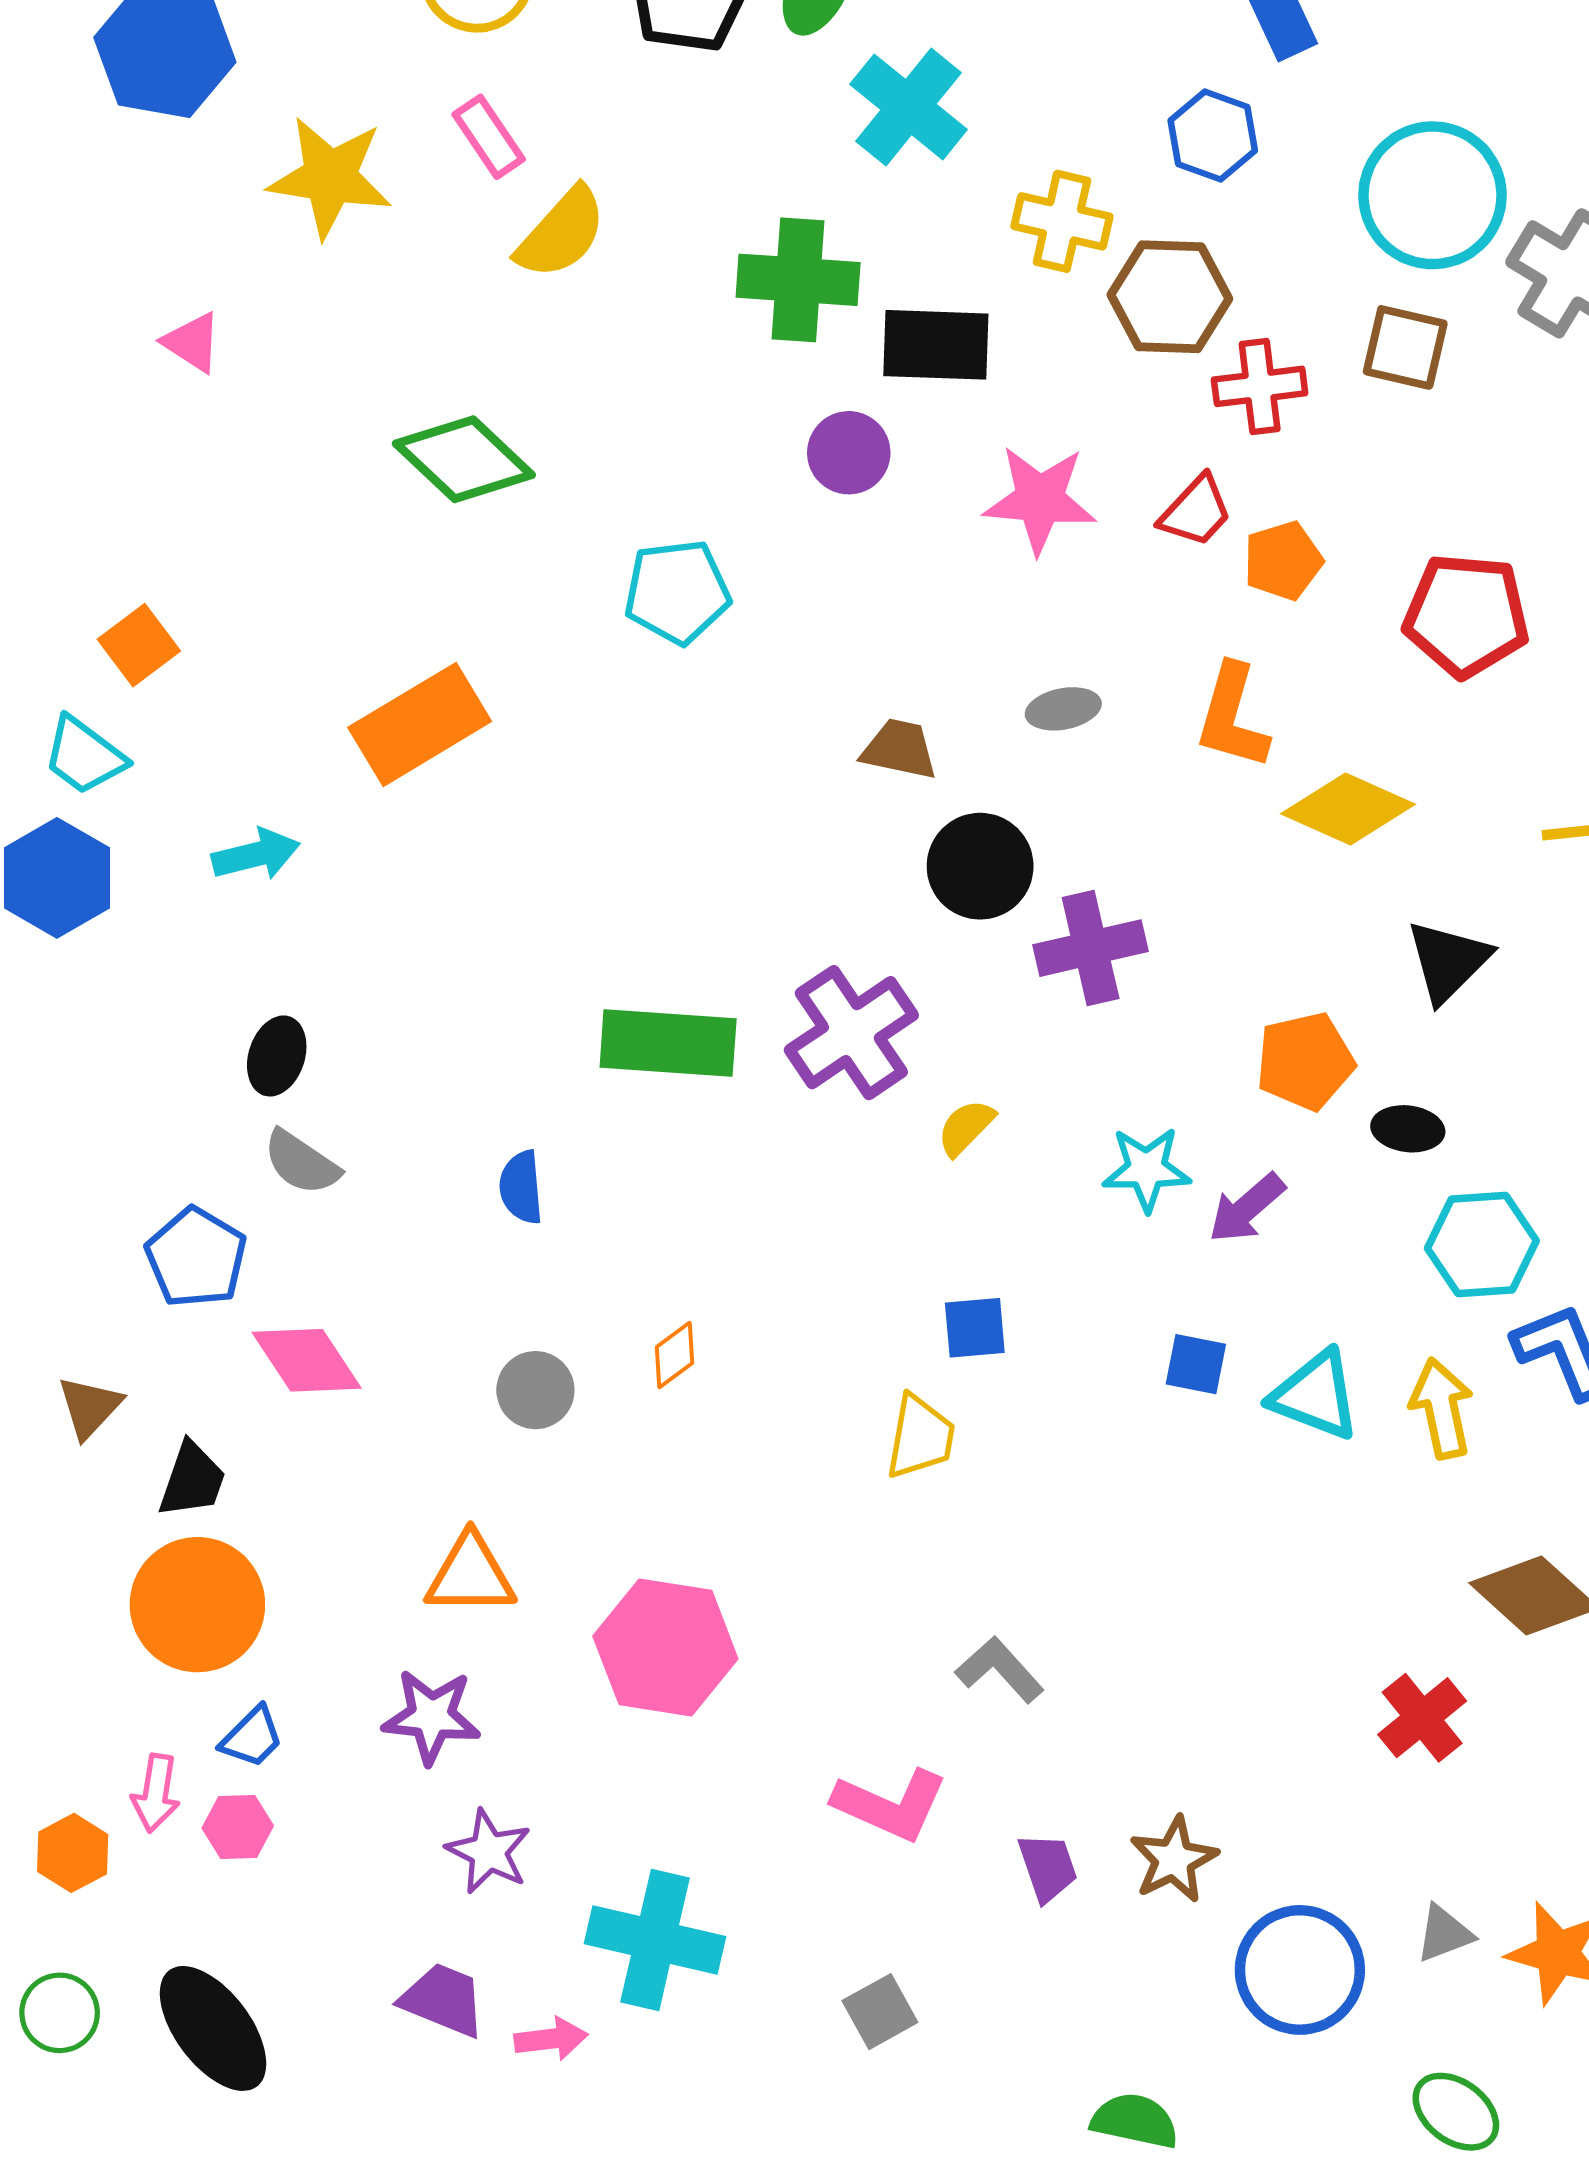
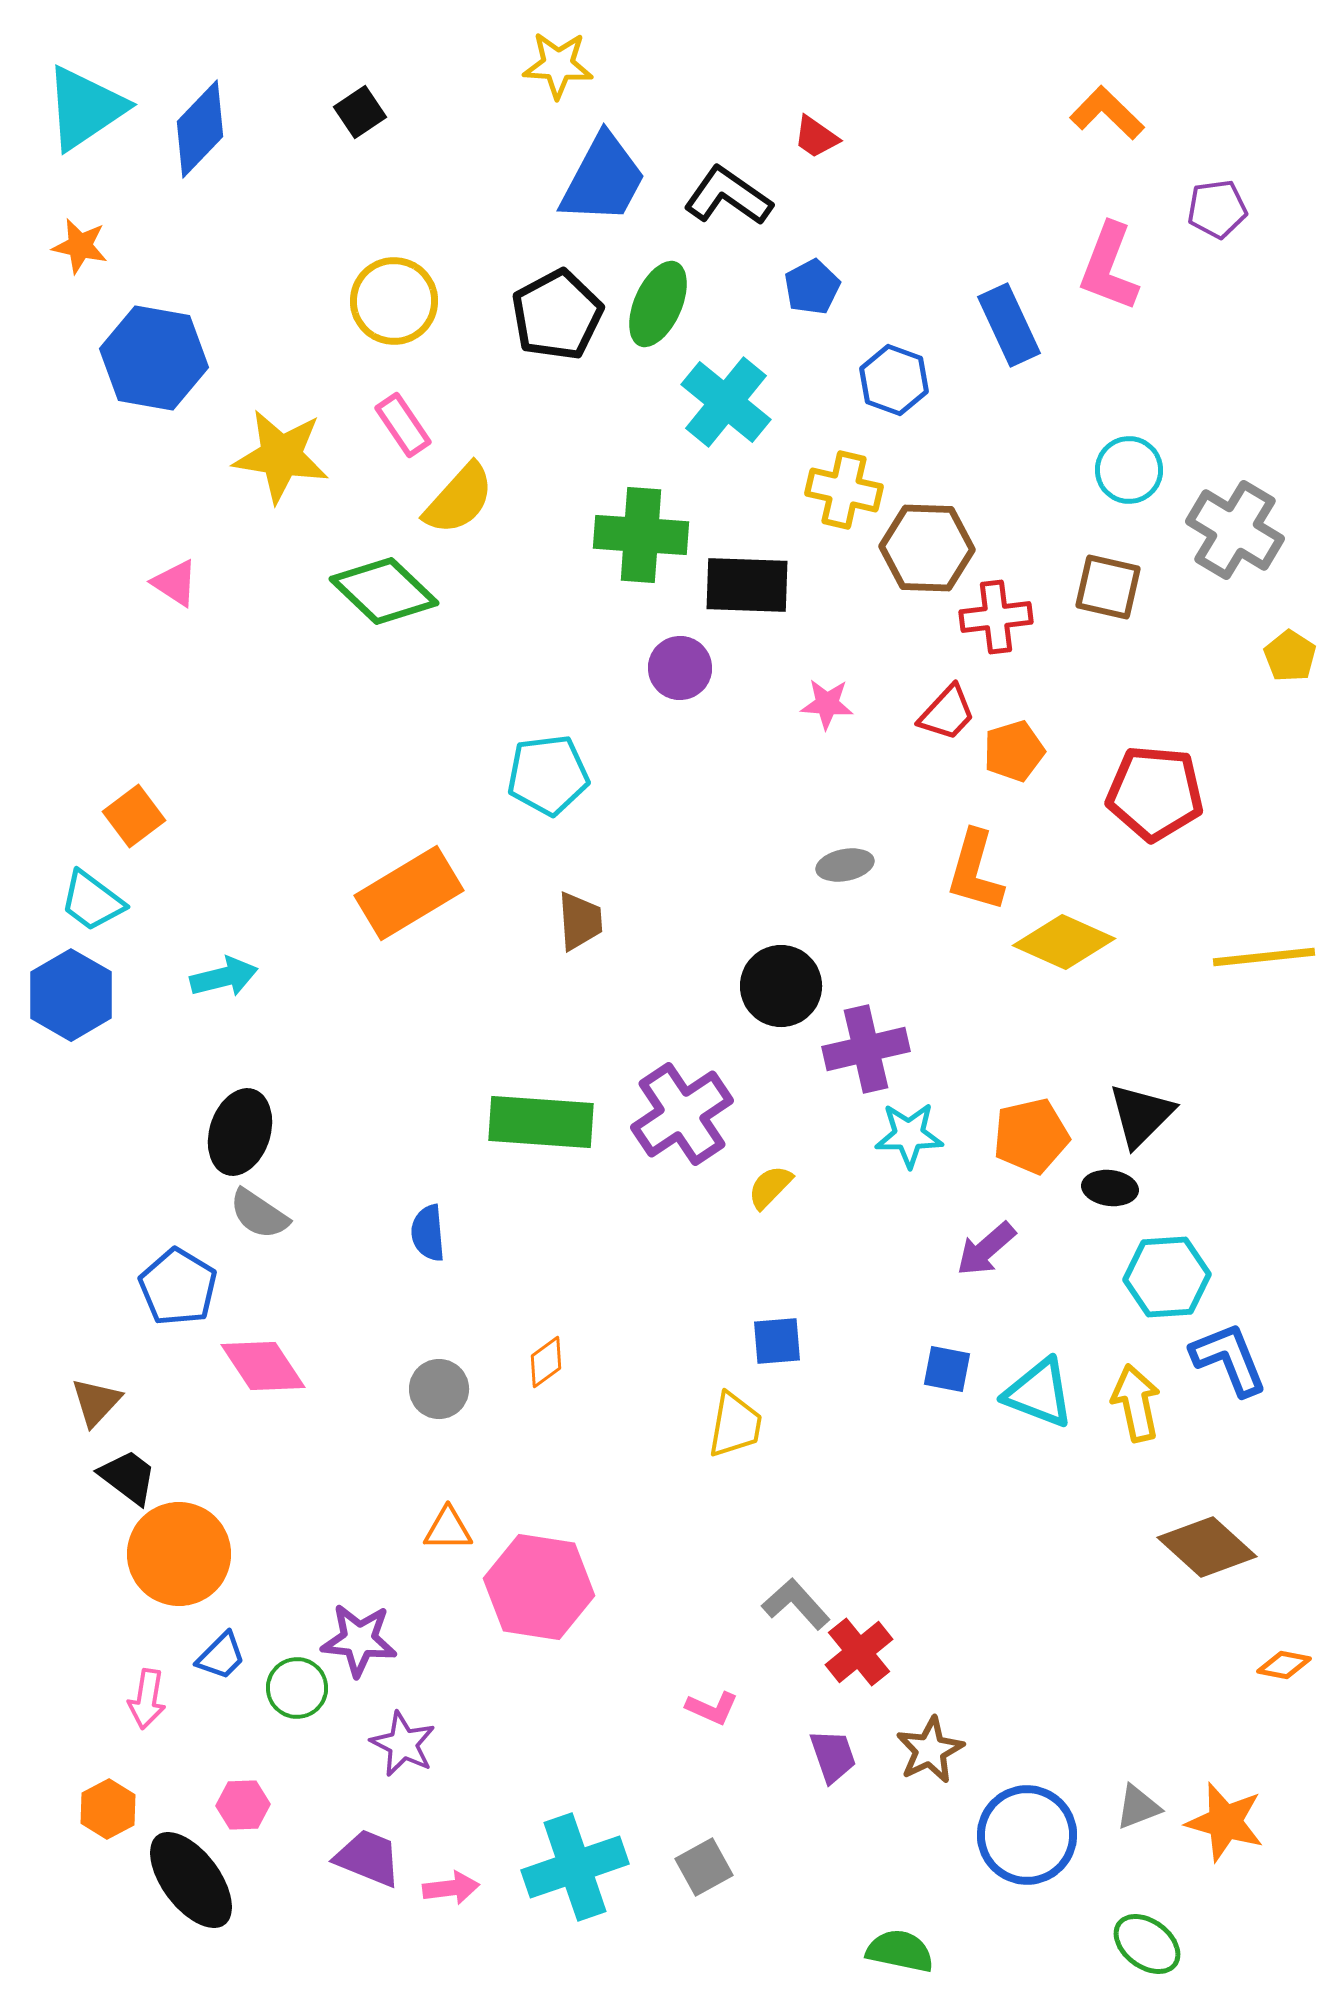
blue hexagon: (1213, 136) -> (894, 380), moved
cyan circle: (1432, 195) -> (1129, 470), size x0.6
green diamond: (464, 459) -> (384, 591), moved
pink star: (1040, 500) -> (827, 704), size x0.6
orange rectangle: (420, 724) -> (409, 893), moved
brown trapezoid: (899, 749) -> (580, 921), moved, turned 74
black triangle: (1448, 961) -> (1141, 1115), moved
black ellipse: (277, 1056) -> (240, 1132), size x1.4
cyan star: (1146, 1169) -> (909, 1135), moved
black trapezoid: (192, 1480) -> (128, 1477), moved, turned -72
orange triangle: (470, 1575) -> (448, 1529), moved, size x0.7
red cross: (1422, 1718) -> (859, 1652), moved
pink L-shape: (890, 1805) -> (712, 1708), size x0.6
pink hexagon: (238, 1827) -> (243, 1805), moved
orange hexagon: (73, 1853) -> (108, 1809), moved
cyan cross: (655, 1940) -> (575, 1867), moved, turned -32
green circle: (60, 2013) -> (297, 1688), moved

